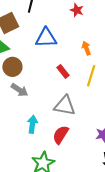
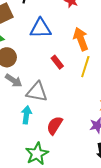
orange arrow: (86, 48) -> (81, 39), size x1.6
gray triangle: (65, 106) -> (37, 92), moved

